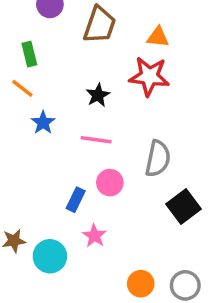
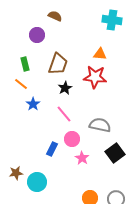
brown trapezoid: (100, 25) -> (58, 64), moved
pink line: (96, 140) -> (64, 114), turned 42
gray semicircle: (158, 159) -> (100, 125), turned -90
pink star: (94, 236) -> (82, 158), moved

